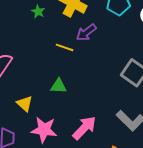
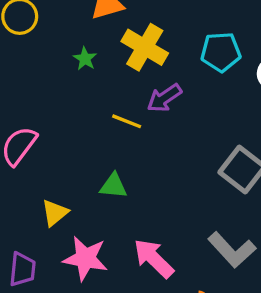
yellow triangle: (25, 104) -> (55, 213), turned 36
pink arrow: (84, 128) -> (154, 258), turned -92

